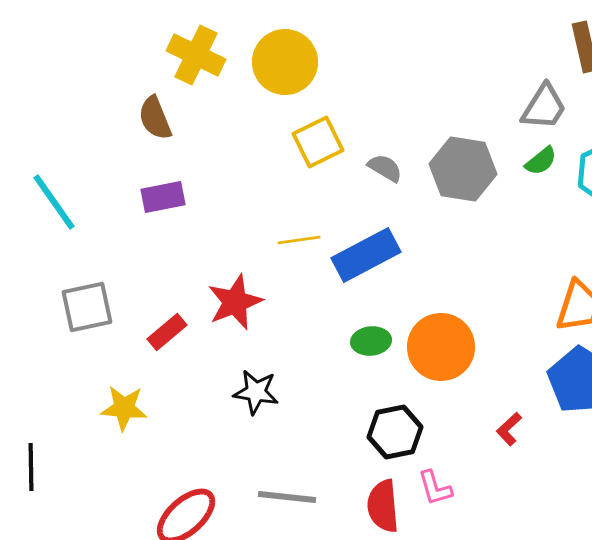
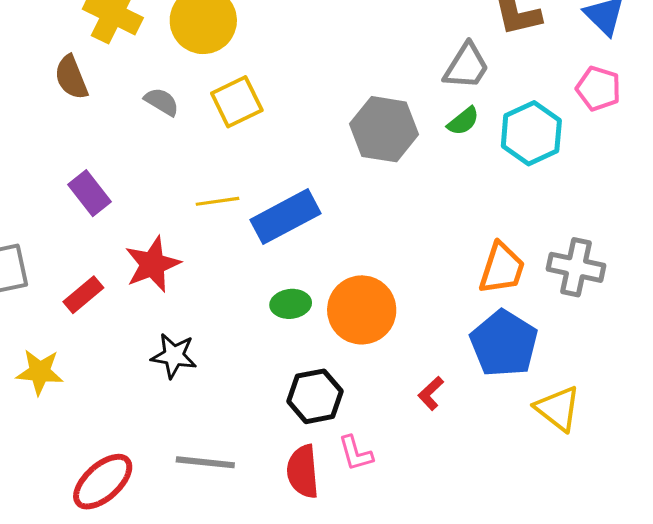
gray semicircle: (385, 168) -> (162, 102), moved
purple rectangle: (163, 197) -> (90, 193), moved, turned 63

